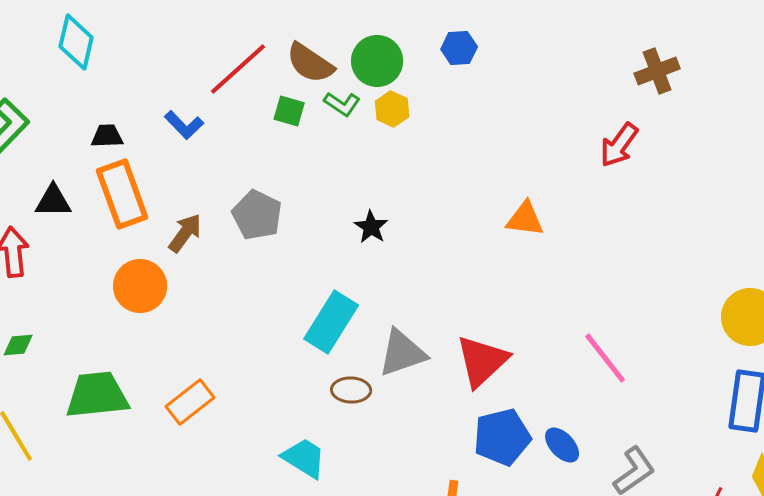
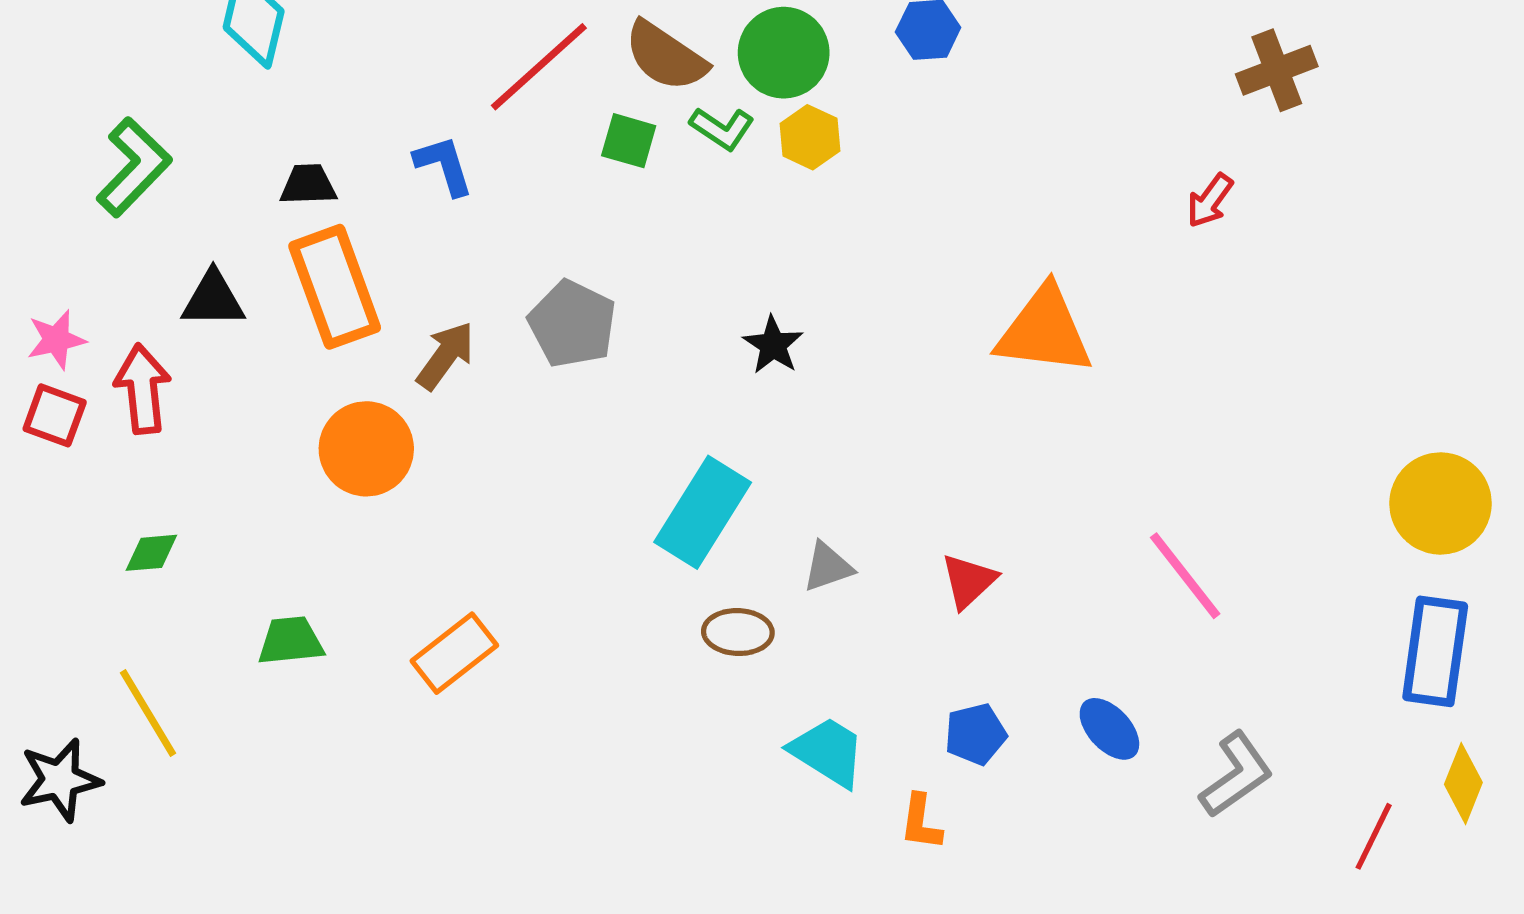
blue L-shape: (184, 125) -> (444, 165), turned -153
red arrow: (619, 145) -> (1210, 201), size x0.7
orange triangle: (525, 219) -> (1044, 331), size x1.5
gray triangle: (402, 353) -> (828, 567), size x0.6
red triangle: (482, 361) -> (969, 581), size x0.6
green trapezoid: (97, 395) -> (291, 641), size x0.6
blue pentagon: (502, 437) -> (976, 734), moved, size x0.6
cyan trapezoid: (304, 458) -> (828, 752), moved

